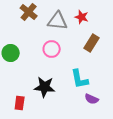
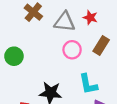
pink circle: (52, 49) -> (72, 50), moved

